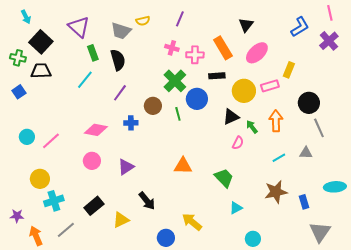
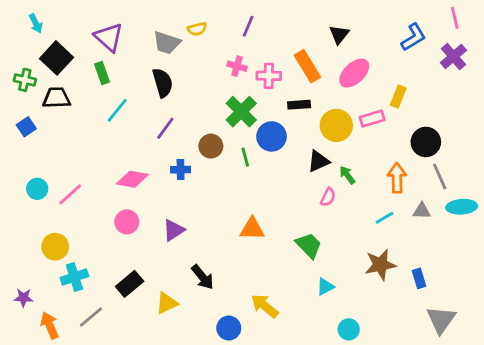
green rectangle: (93, 53) -> (102, 73), moved
orange arrow: (276, 121) -> (397, 178), moved
cyan ellipse: (335, 187) -> (462, 207), moved

